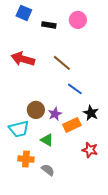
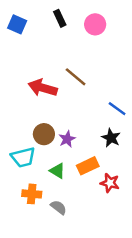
blue square: (24, 13) -> (17, 24), moved
black rectangle: (49, 25) -> (60, 18), moved, turned 56
red arrow: (23, 59) -> (43, 88), moved
blue line: (75, 89) -> (117, 109), moved
orange rectangle: (72, 125) -> (88, 166), moved

